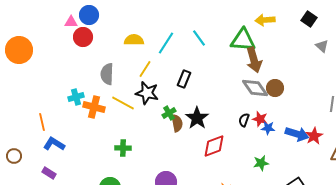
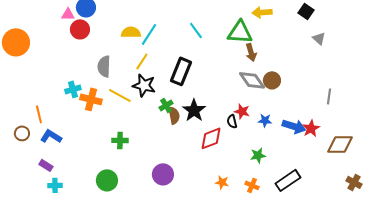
cyan line: (166, 43) -> (149, 34), moved
brown arrow: (254, 60) -> (251, 52), size x0.7
black rectangle: (184, 79) -> (181, 71), size x1.5
red star: (260, 119) -> (242, 111), moved
black semicircle: (244, 120) -> (232, 121), moved, turned -32
brown circle: (14, 156) -> (22, 133), moved

